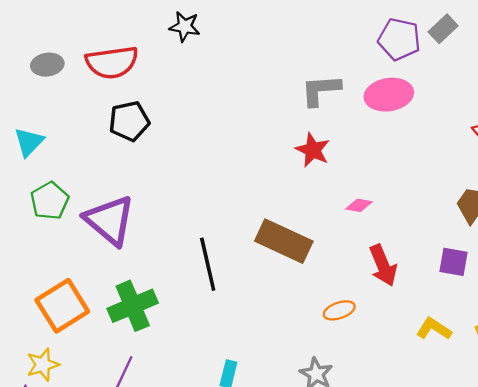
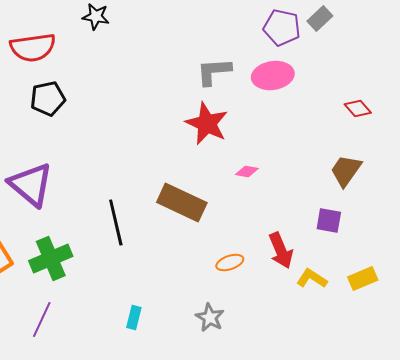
red star: (313, 150) -> (207, 124), size x1.4
red arrow: (383, 265) -> (281, 251), moved

